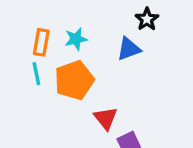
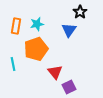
blue triangle: (129, 49) -> (69, 30), turned -35
cyan line: (36, 74) -> (13, 64), moved

